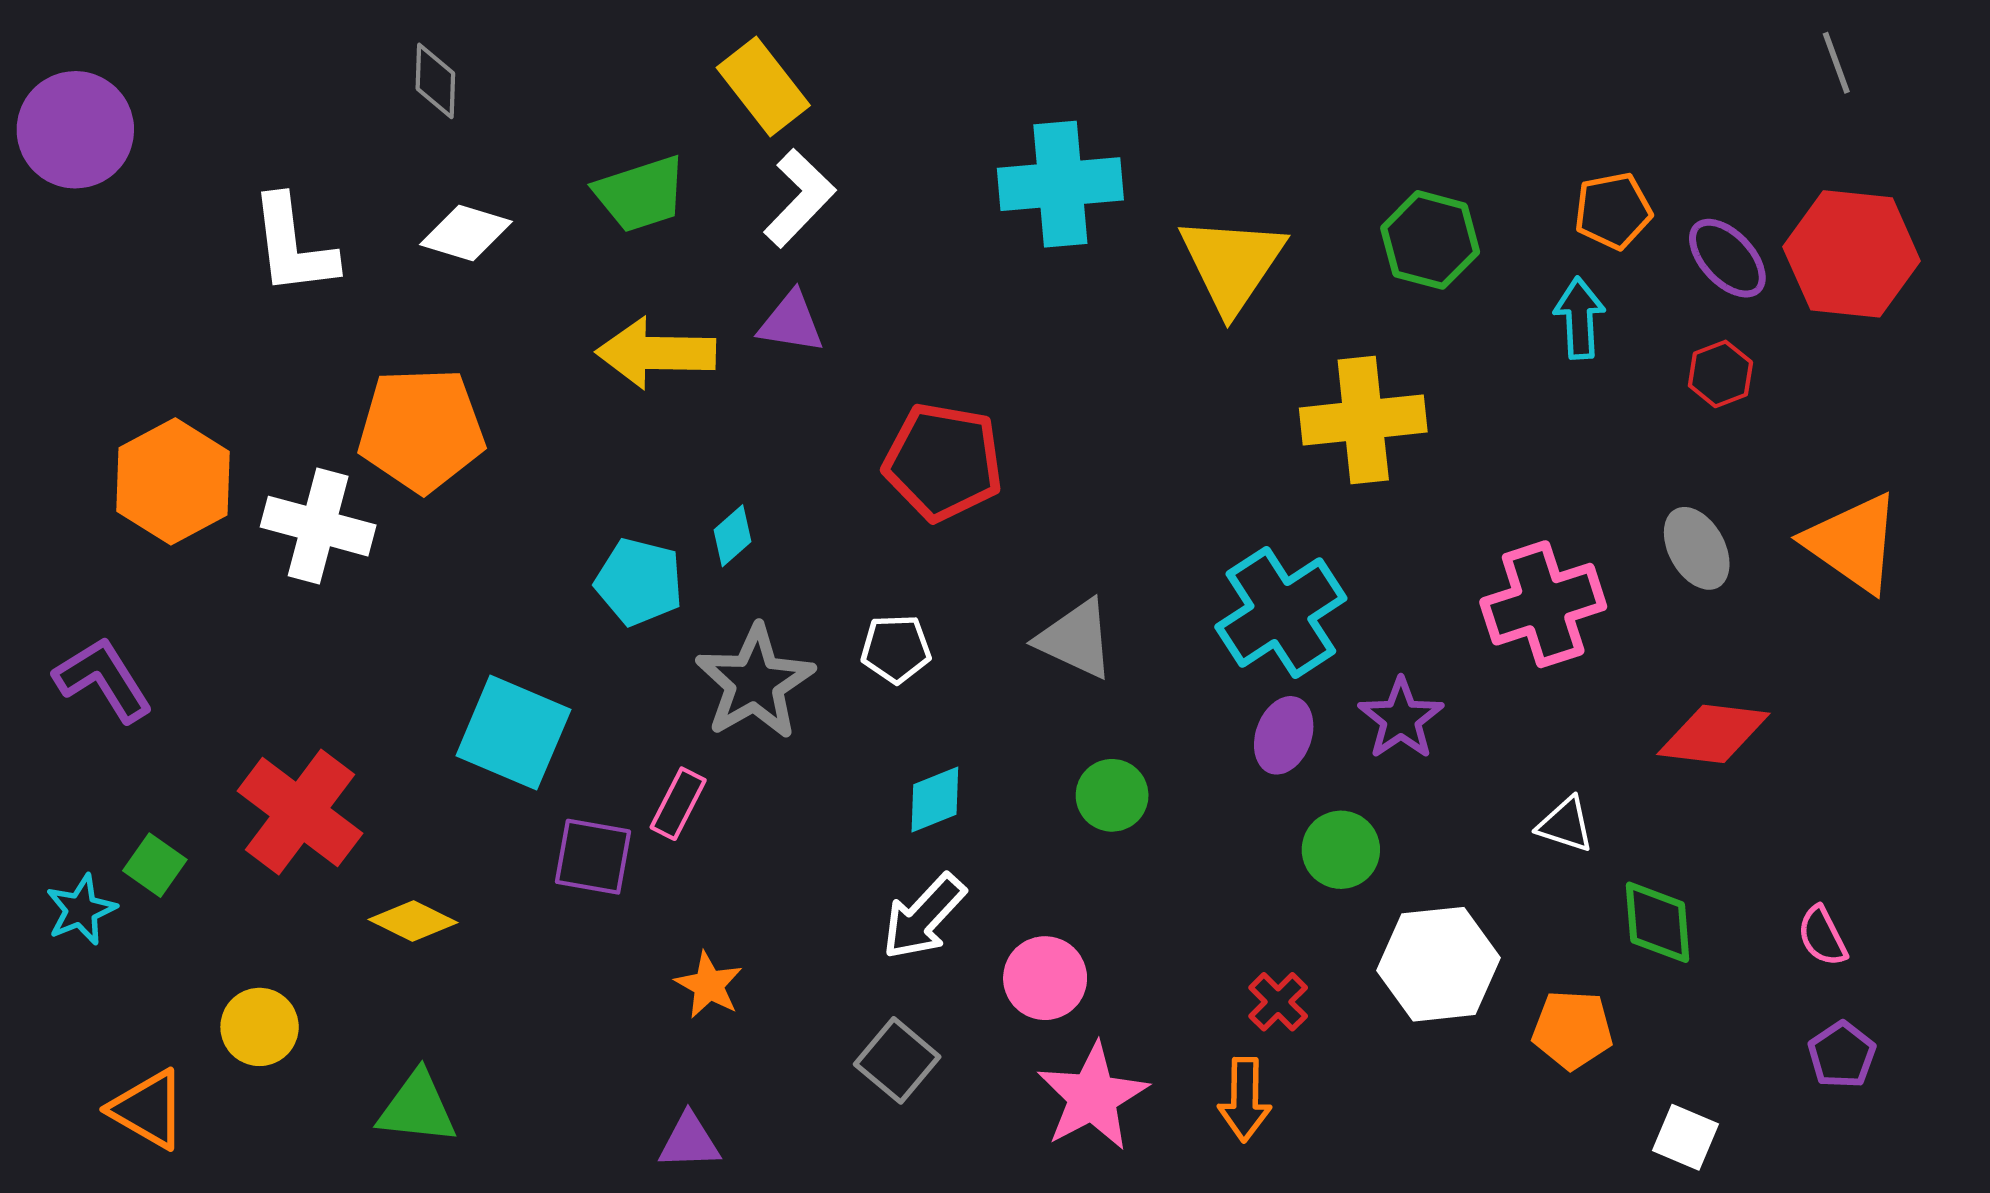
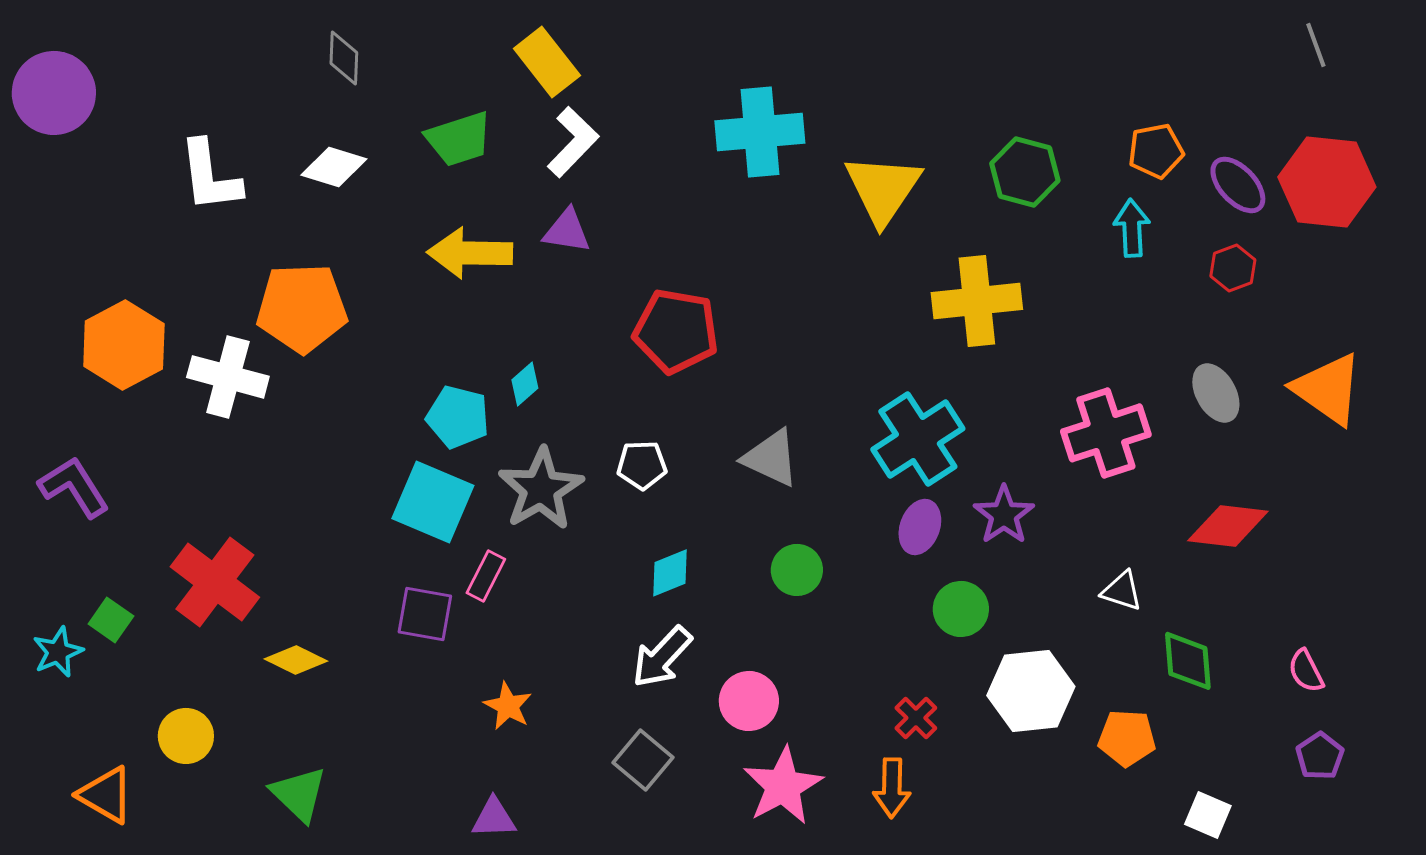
gray diamond: (435, 81) -> (344, 58), moved
cyan square: (513, 733) -> (433, 502), moved
green triangle: (417, 1108) -> (299, 794), turned 38

